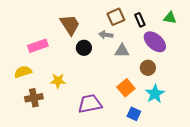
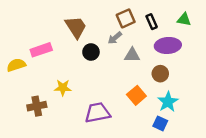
gray arrow: (106, 35) -> (115, 38), turned -48
purple ellipse: (155, 42) -> (168, 45), turned -45
yellow semicircle: (23, 72) -> (16, 65), moved
blue square: (134, 114) -> (160, 123), moved

